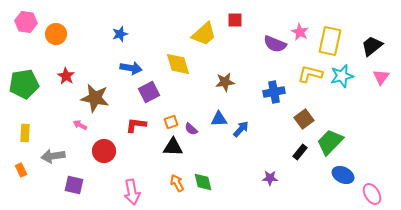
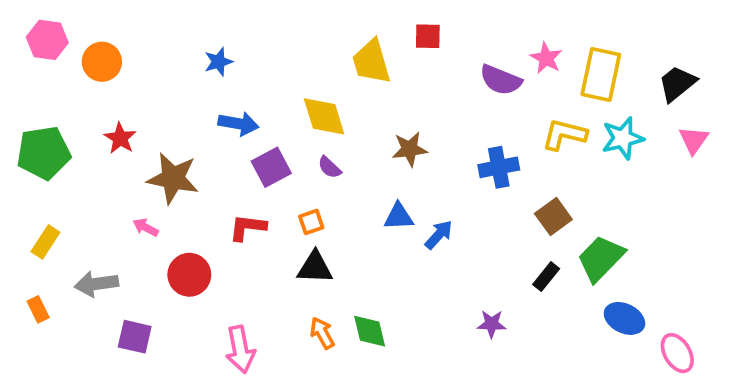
yellow trapezoid: (204, 34) -> (371, 62), turned 116
purple semicircle: (191, 129) -> (329, 167), moved
yellow rectangle: (25, 133) -> (45, 242), turned 30

